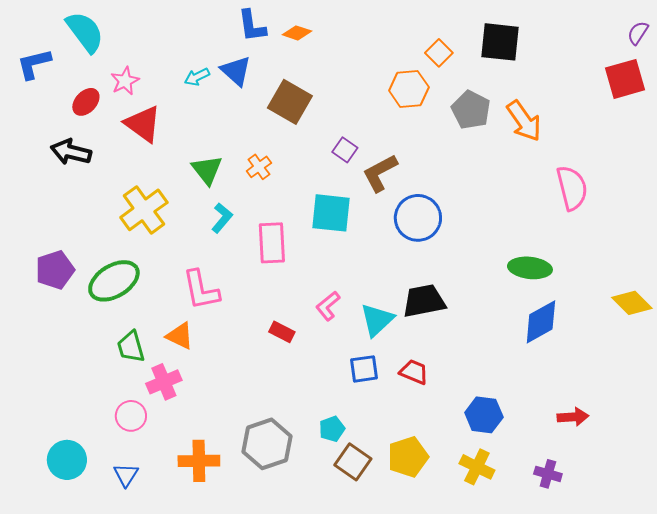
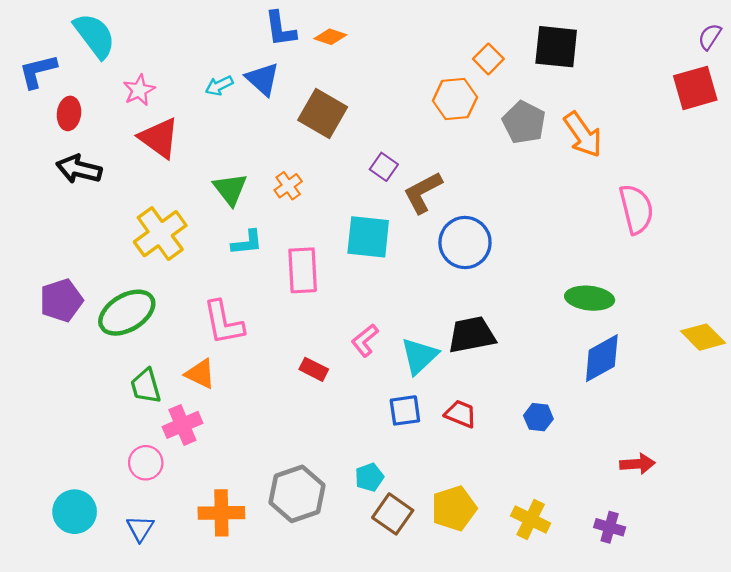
red ellipse: (86, 102) -> (69, 113), moved, turned -36
cyan L-shape: (222, 218) -> (247, 243), turned 44
blue hexagon: (484, 415) -> (538, 417), moved, size x0.7

